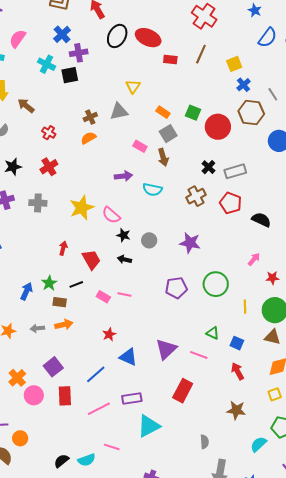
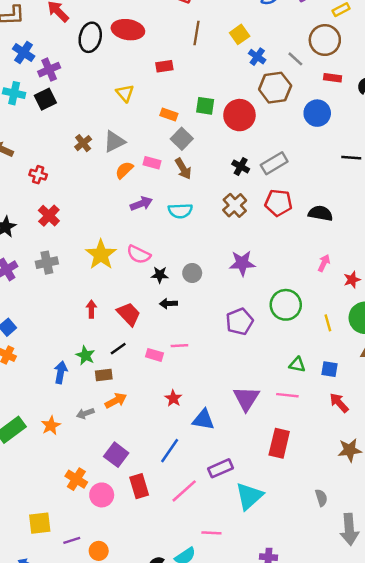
red rectangle: (170, 60) -> (164, 66), moved
gray triangle: (119, 111) -> (114, 141), moved
orange semicircle: (89, 138) -> (124, 170), moved

